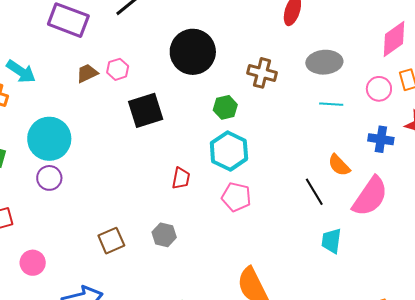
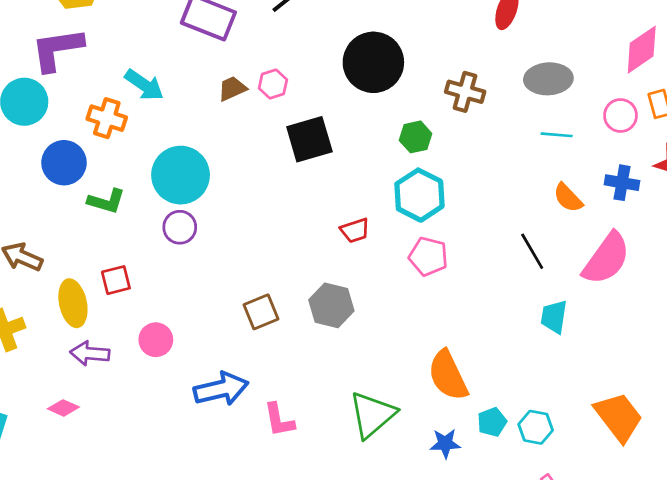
orange semicircle: (339, 165) -> (568, 198), moved
red trapezoid: (181, 178) -> (355, 230), turned 60
gray hexagon: (164, 235) -> (331, 305), size x1.4

